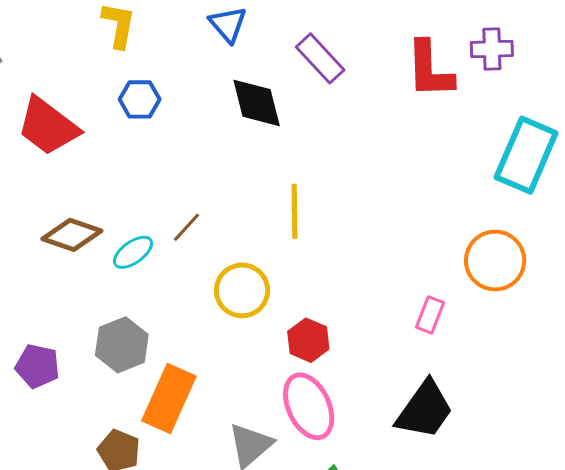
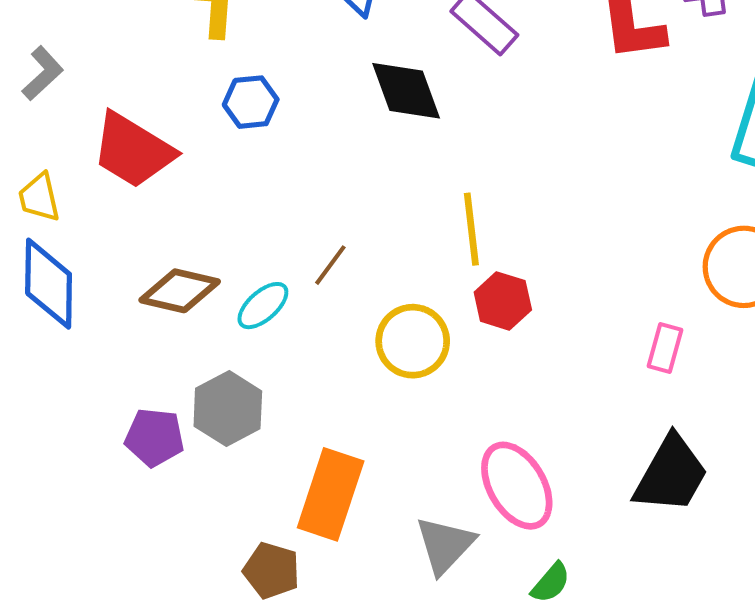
red hexagon: (308, 340) -> (503, 301), moved
gray hexagon: (122, 345) -> (228, 409), moved
purple pentagon: (37, 366) -> (154, 437), moved

